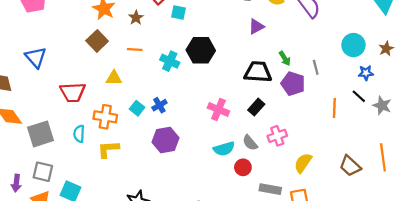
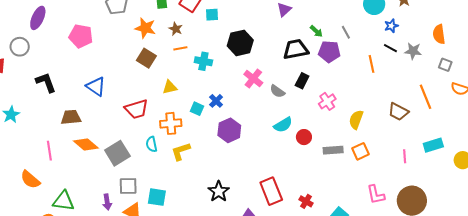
orange line: (135, 50) -> (180, 48), moved
cyan cross: (170, 61) -> (203, 61), moved
pink cross: (218, 109) -> (253, 79), moved, turned 30
gray semicircle: (250, 143) -> (277, 91), moved

